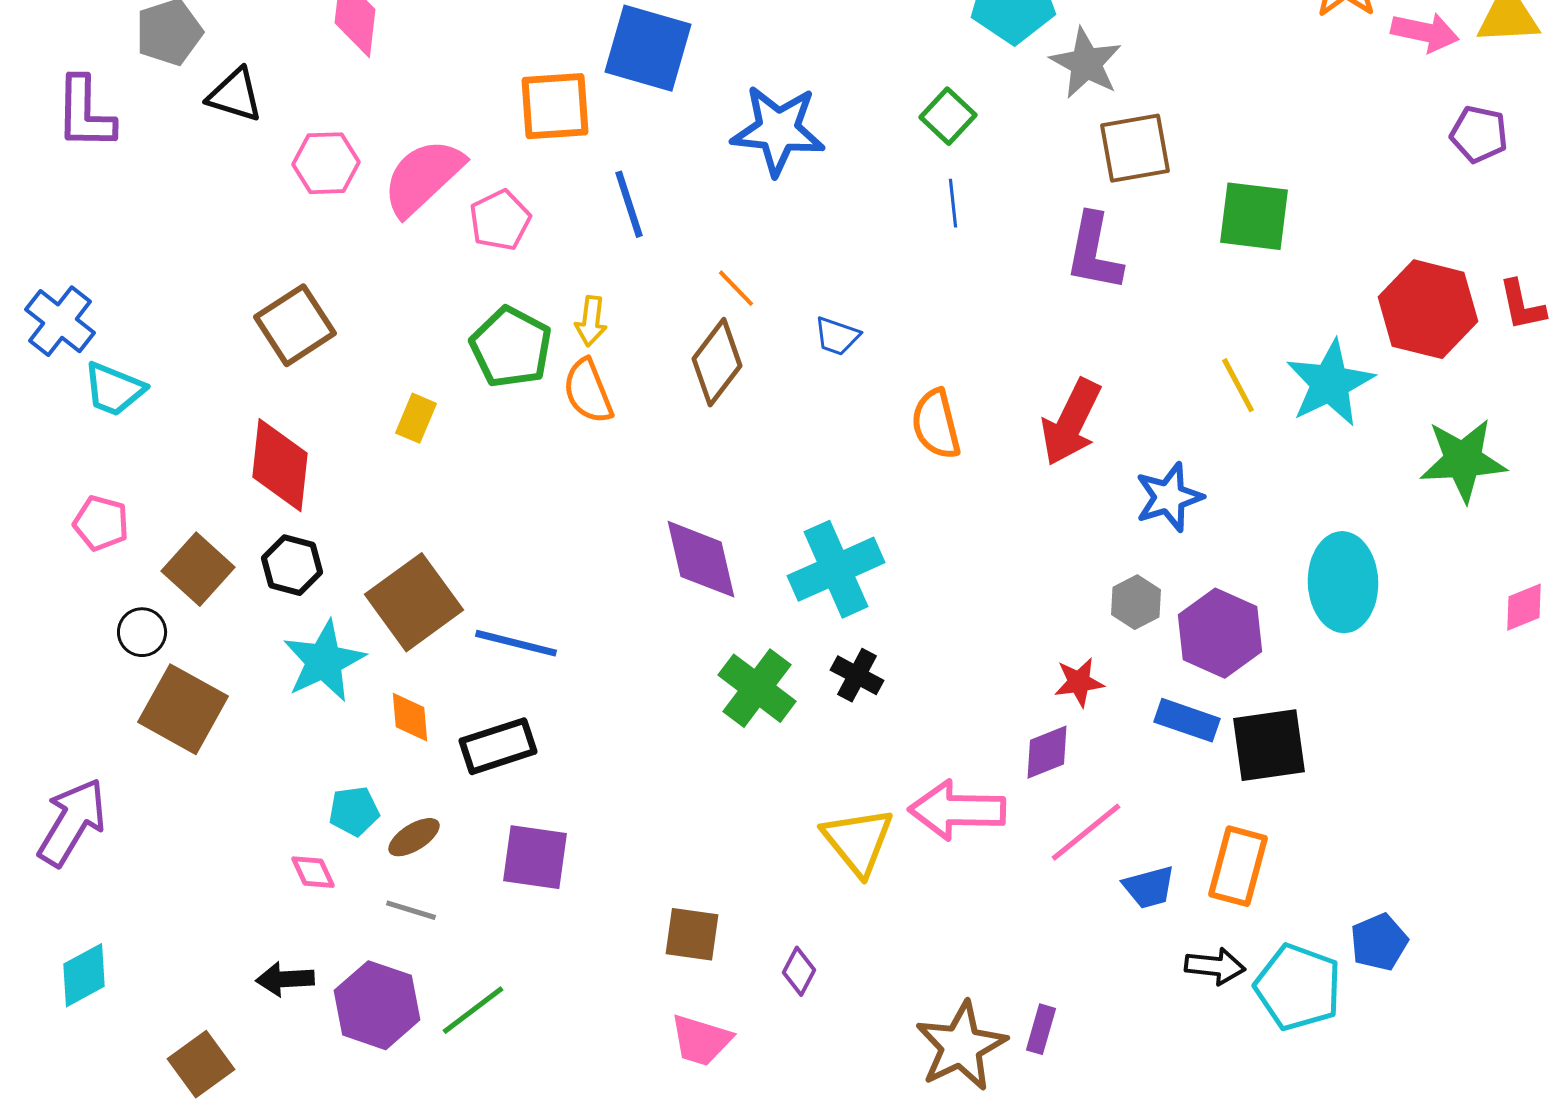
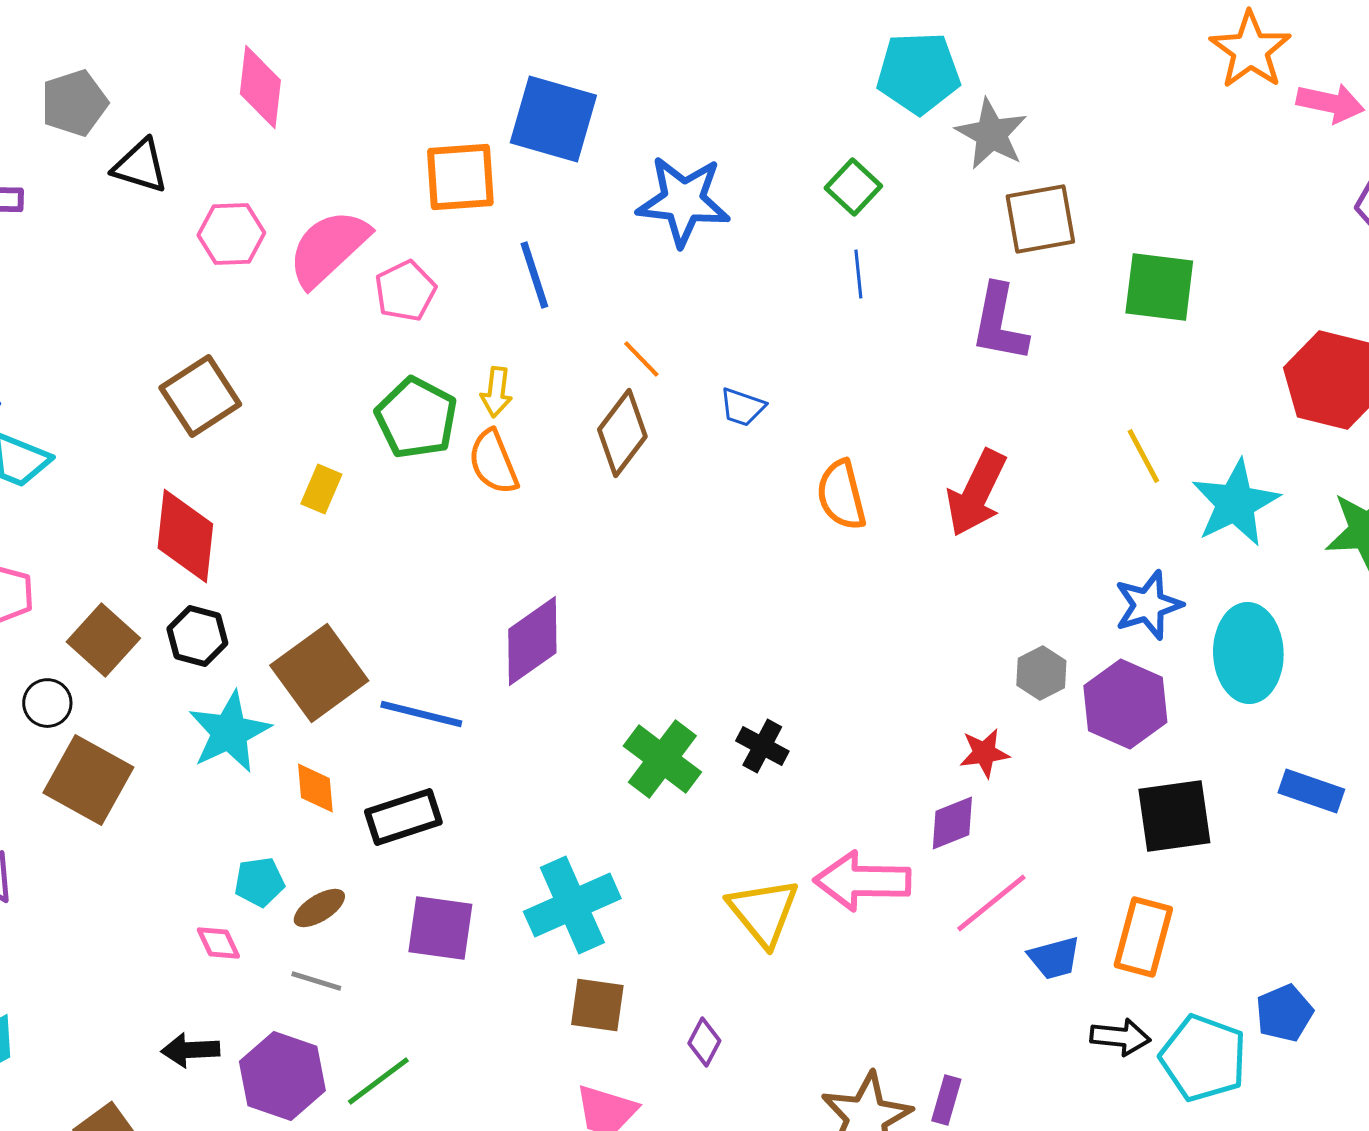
cyan star: (1330, 383) -> (1235, 503), moved
blue star: (1169, 497) -> (1148, 605), moved
purple diamond: (701, 559) -> (532, 641), moved, turned 68
cyan cross: (836, 569) -> (572, 905), moved
blue rectangle: (1187, 720) -> (1311, 791), moved

